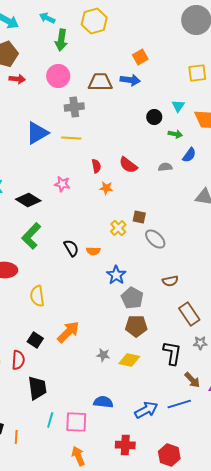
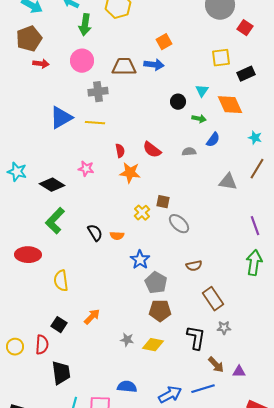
orange star: (106, 188) -> (130, 173), size x1.5
orange arrow: (68, 332) -> (92, 317), size x0.7

